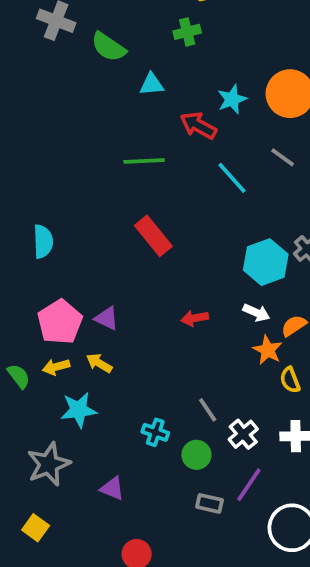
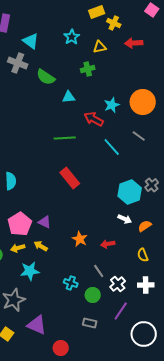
red arrow: (195, 318) -> (108, 244), moved
orange star: (268, 350) -> (80, 239), moved
purple triangle: (112, 488) -> (37, 325), moved, size x1.5
gray rectangle: (210, 503) -> (90, 323), moved

